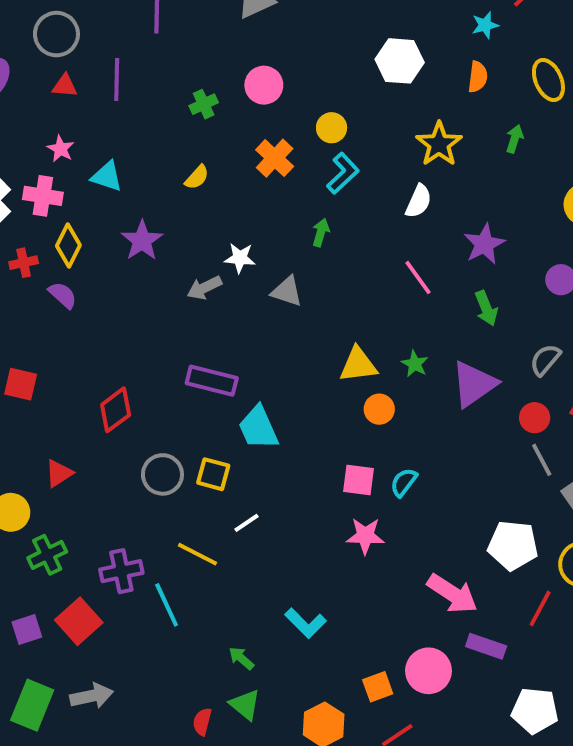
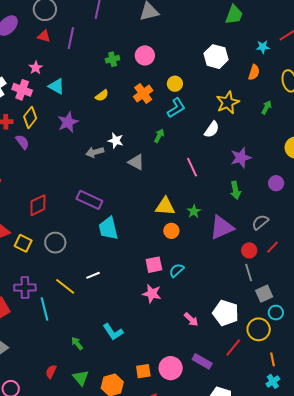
pink line: (418, 277) -> (192, 167), moved
yellow square: (213, 474) -> (23, 243), moved
pink square: (359, 480) -> (154, 265), turned -30
pink arrow: (452, 594) -> (191, 319), moved, size x0.6
green triangle: (245, 705) -> (81, 378), moved

